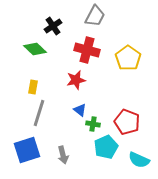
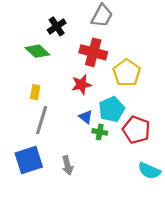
yellow pentagon: (128, 58) -> (127, 73), moved
cyan pentagon: (106, 147) -> (112, 109), moved

